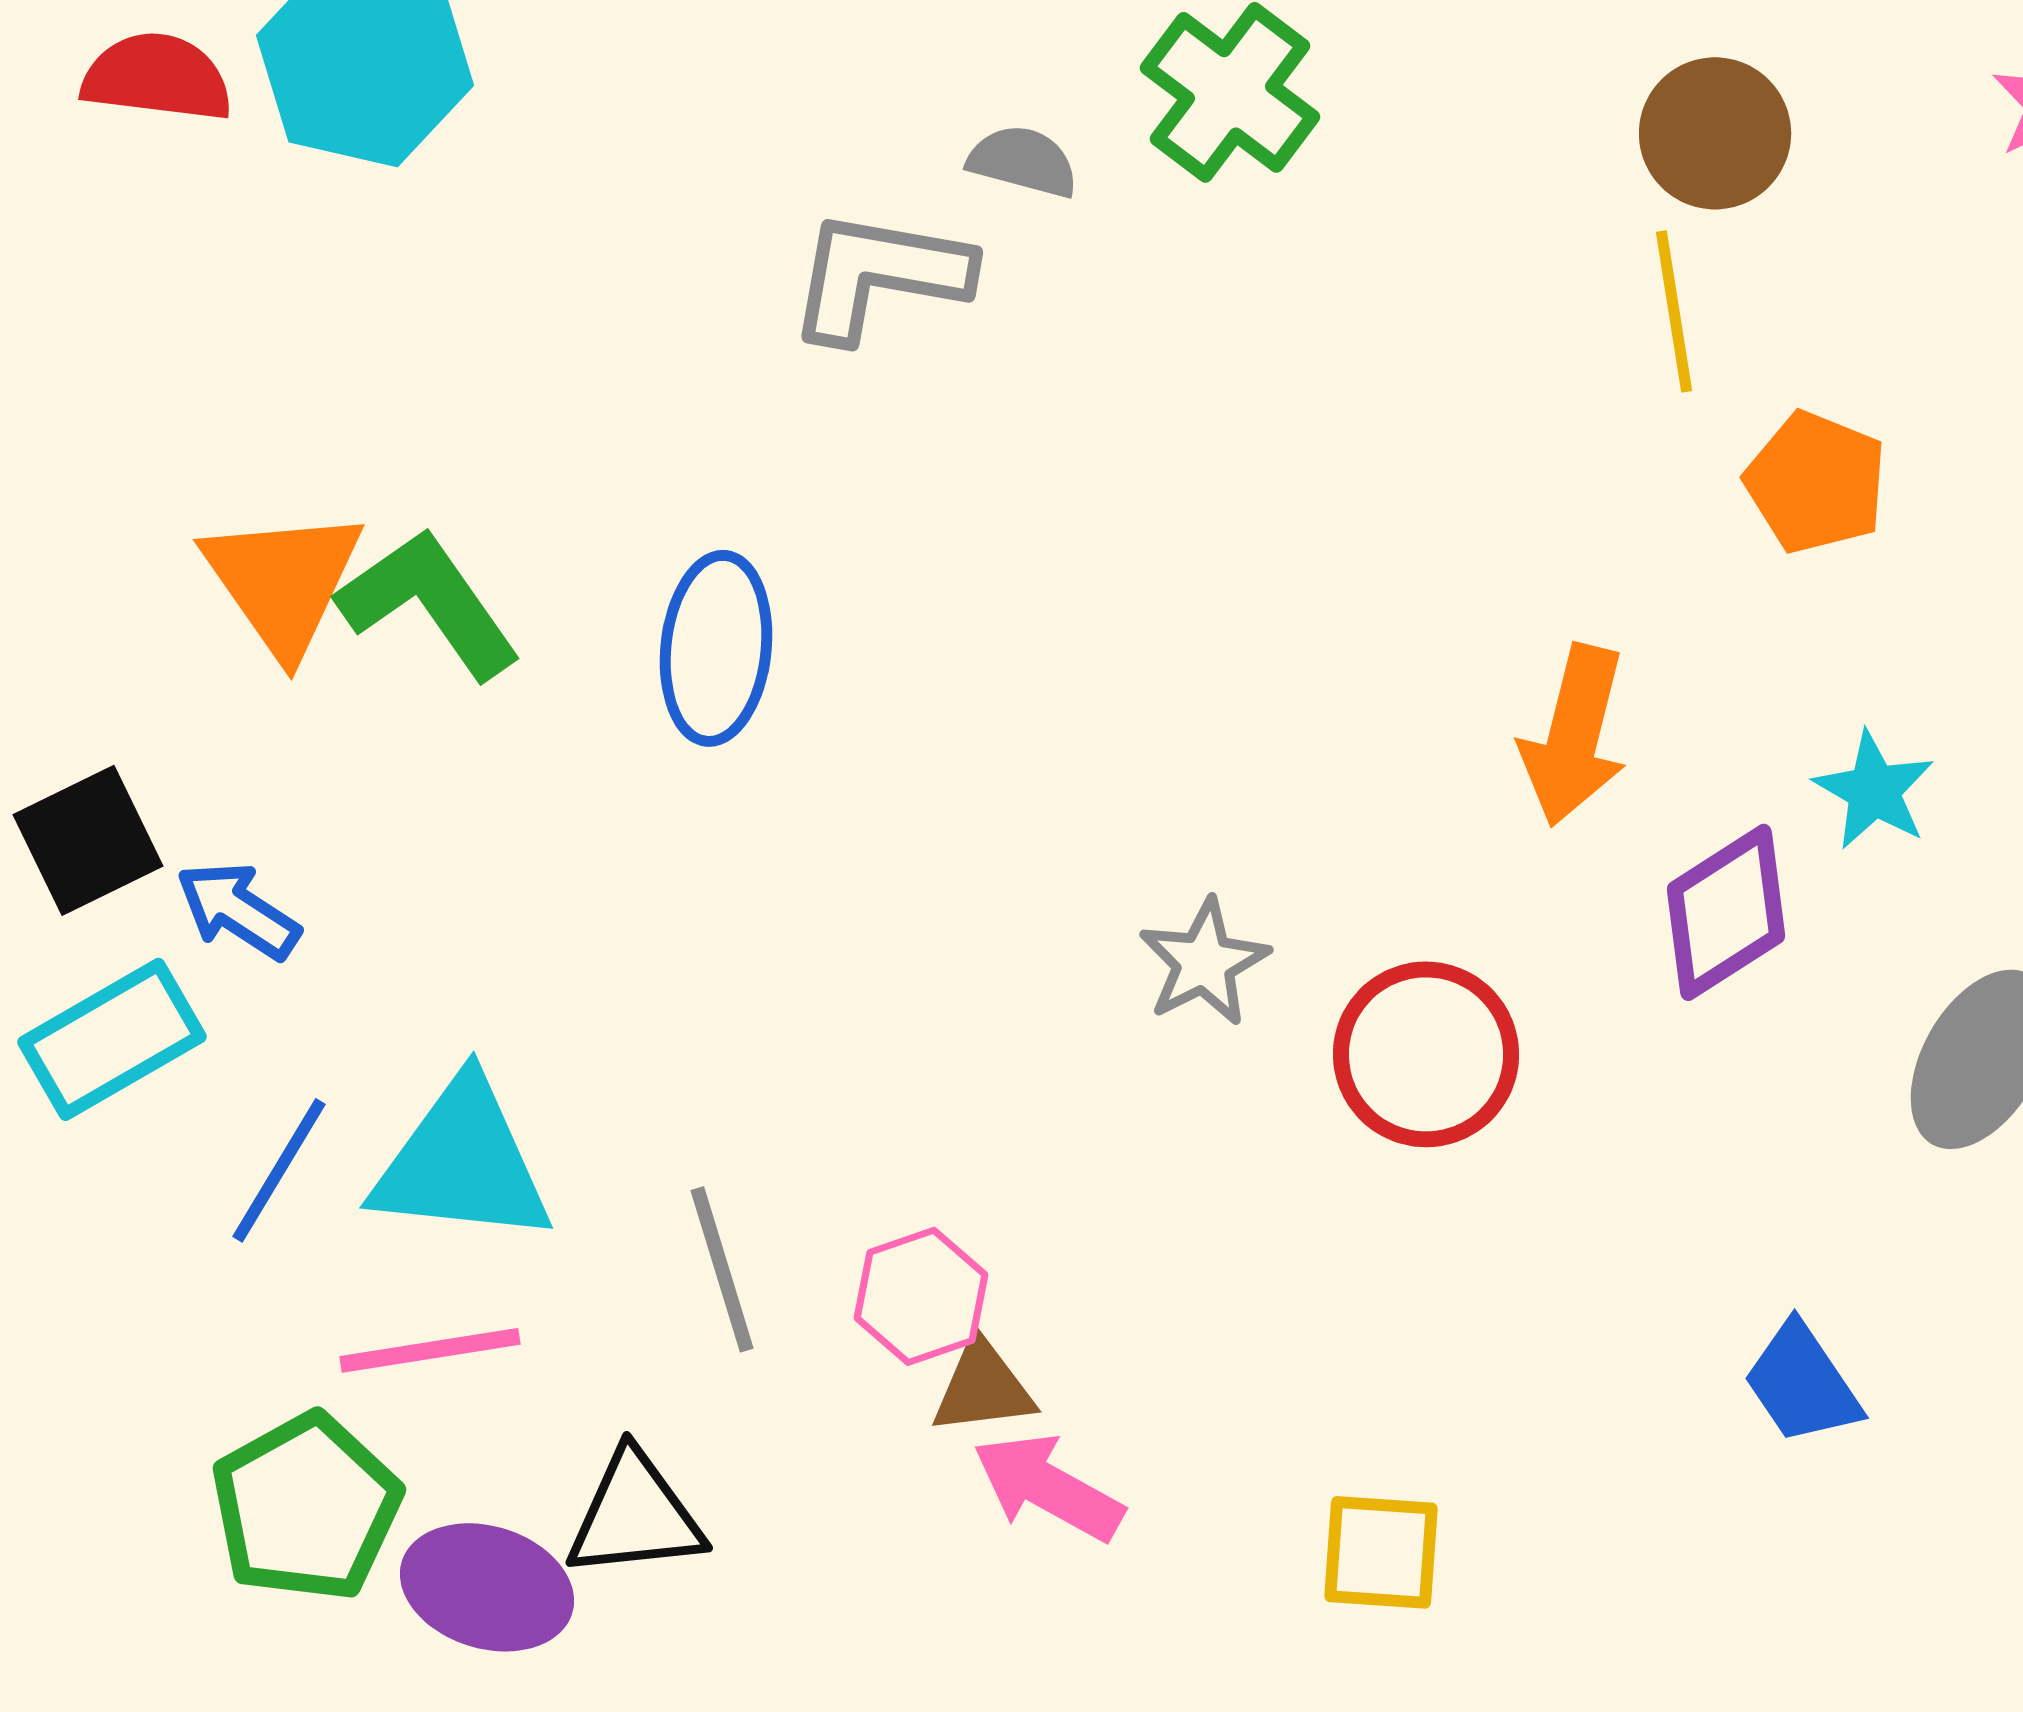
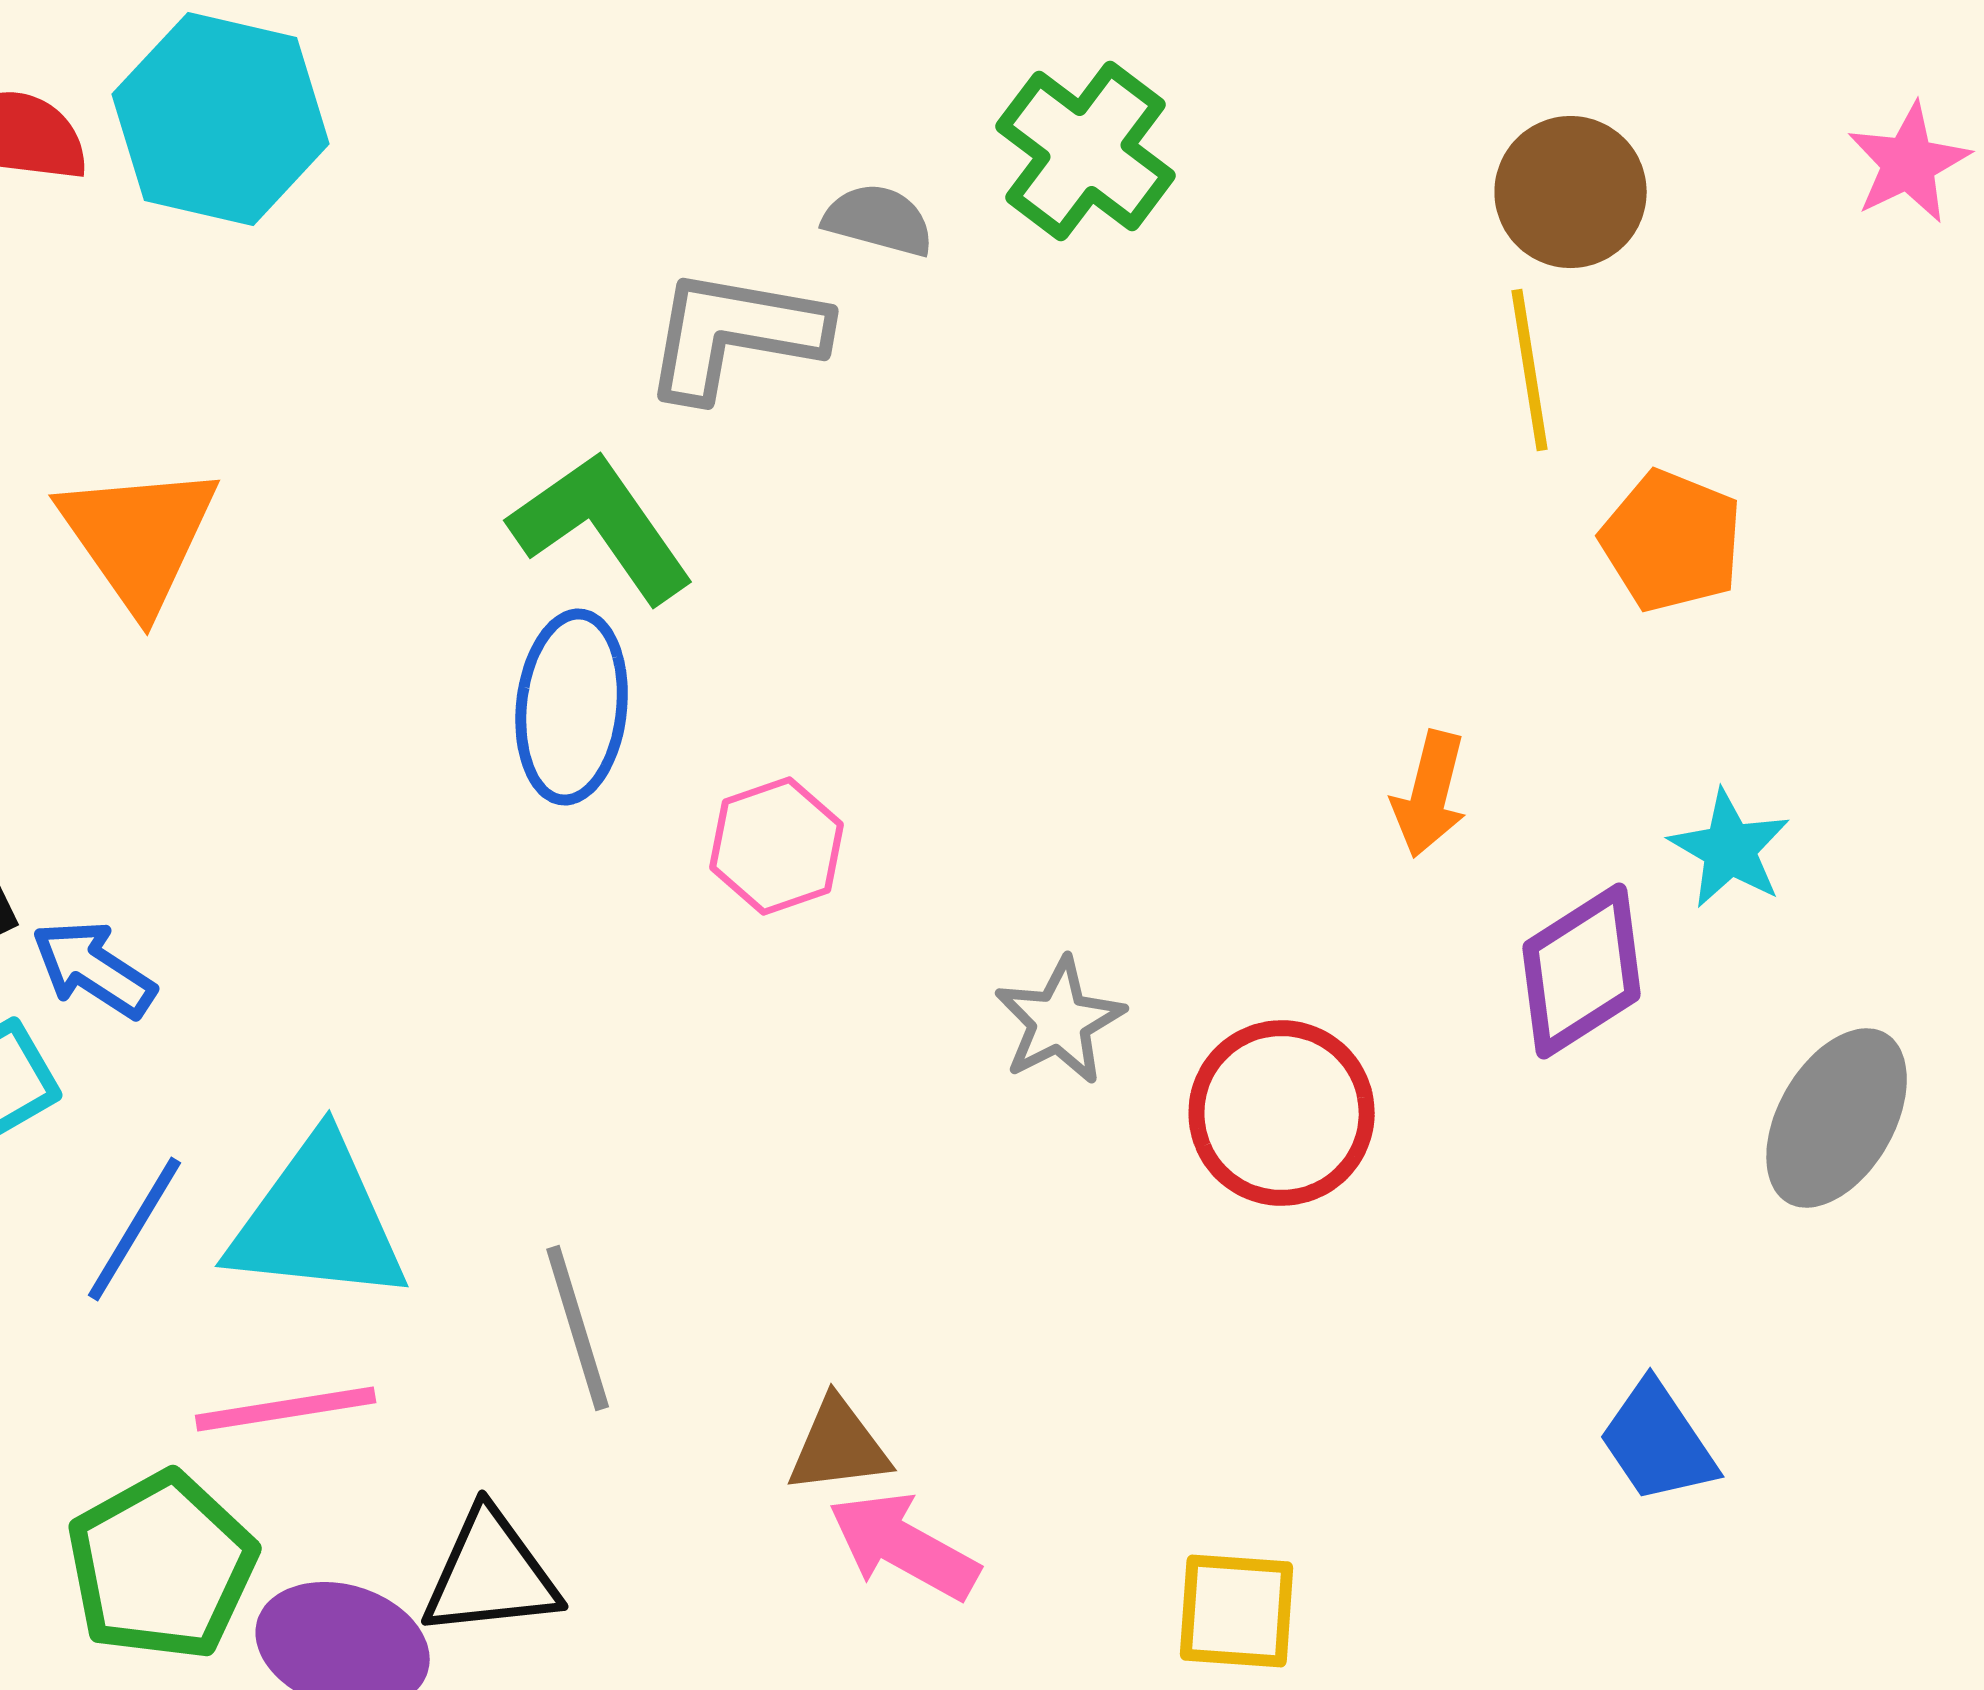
orange triangle: (283, 581) -> (139, 537), moved
green L-shape: (429, 603) -> (602, 527), moved
orange arrow: (1574, 735) -> (1430, 794), size x0.7
pink hexagon: (921, 1296) -> (777, 846), moved

